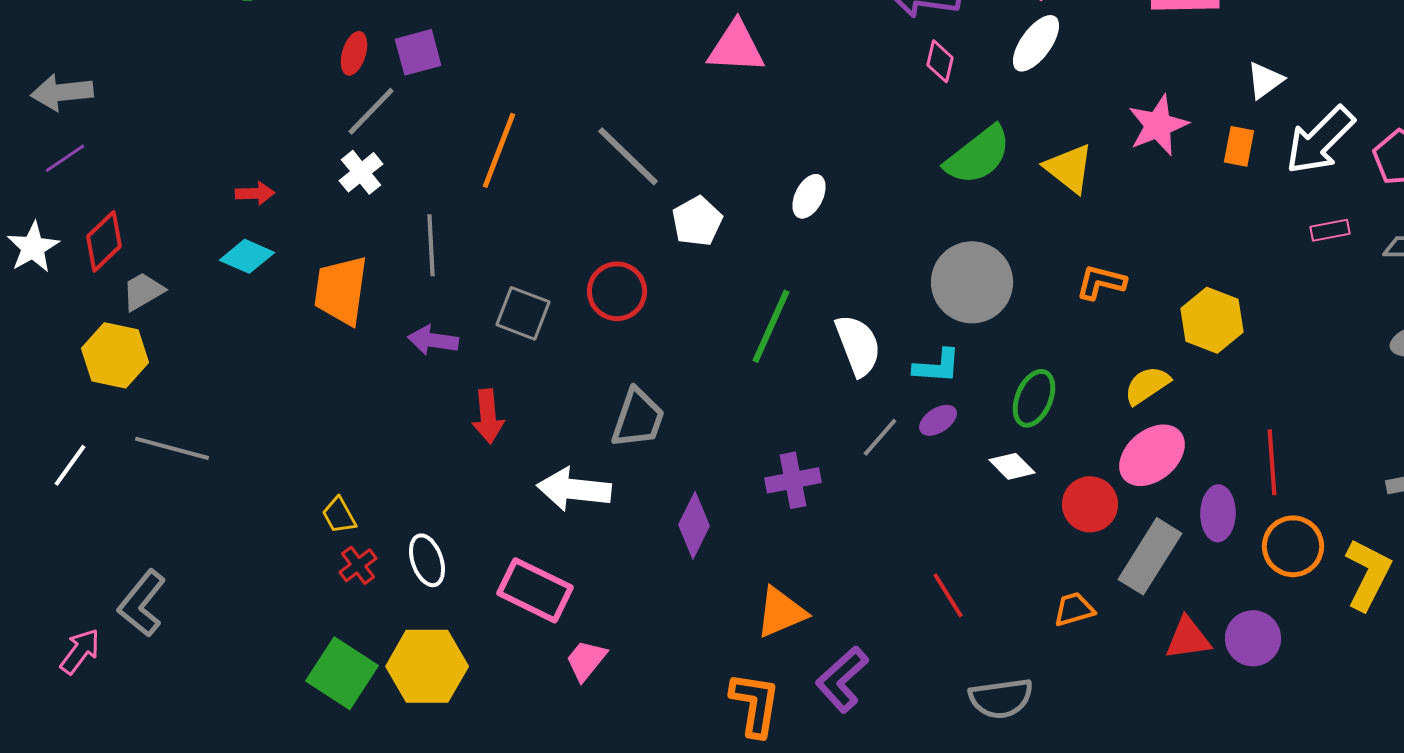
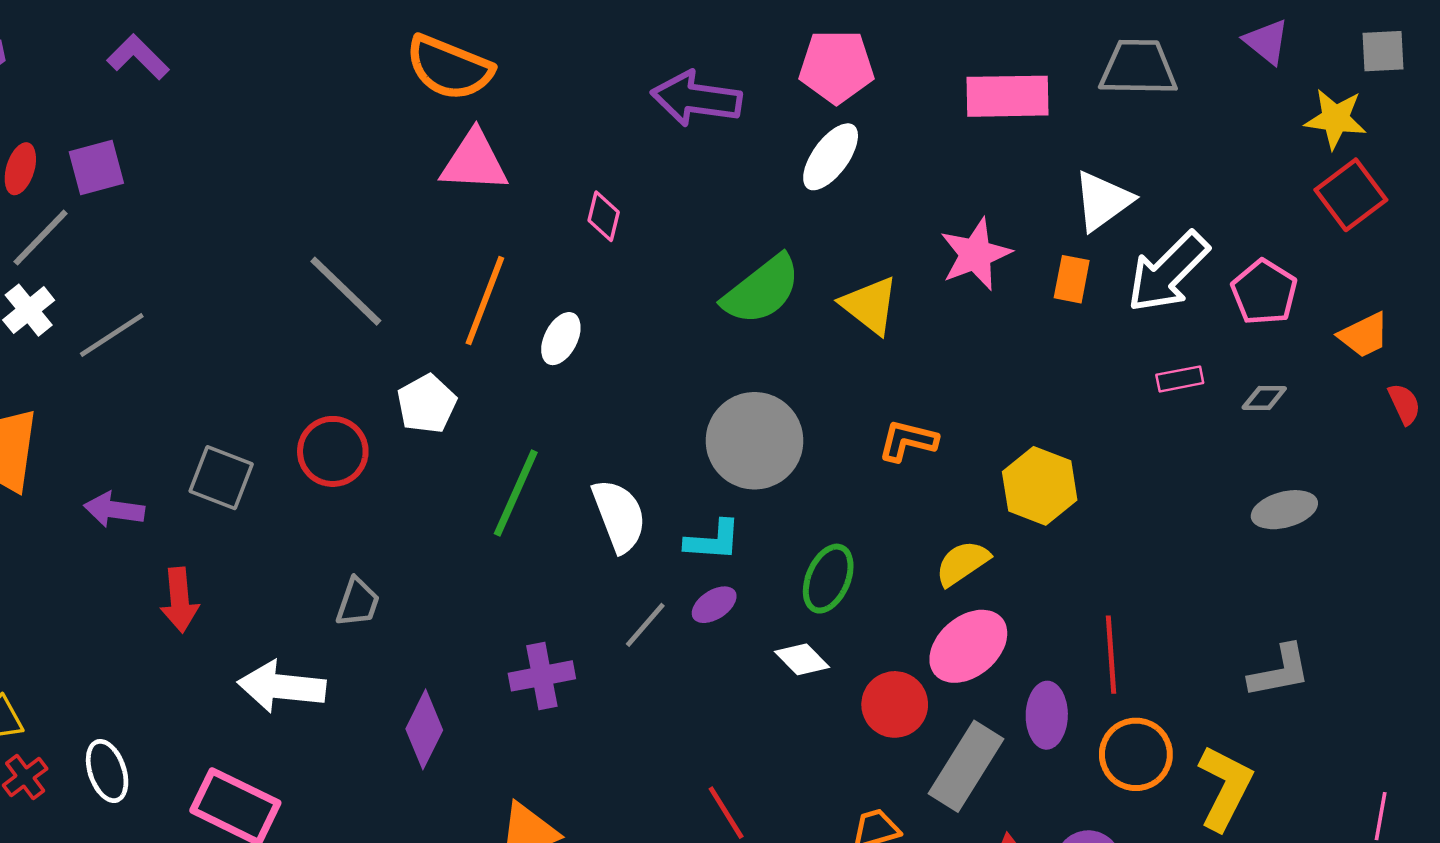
pink diamond: (940, 61) -> (604, 216), moved
white triangle: (1265, 80) -> (1103, 201), size x1.4
orange line: (499, 150) -> (485, 301), moved
white pentagon: (697, 221) -> (427, 404), moved
gray line: (431, 245) -> (112, 335), moved, turned 60
gray trapezoid: (638, 418) -> (358, 602), size x0.7

